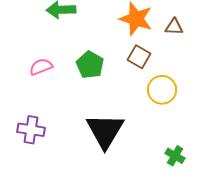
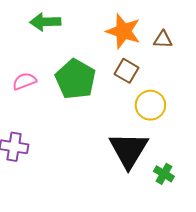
green pentagon: (90, 65) -> (75, 79), size x1.4
black triangle: (105, 131) -> (129, 150), moved

